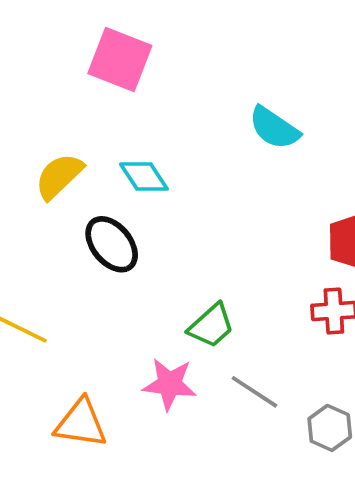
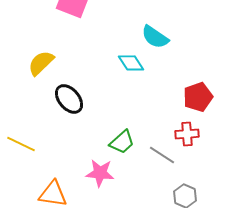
cyan diamond: (144, 177) -> (131, 63), moved
gray line: (254, 392) -> (162, 155), moved

